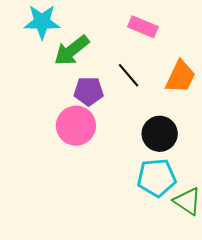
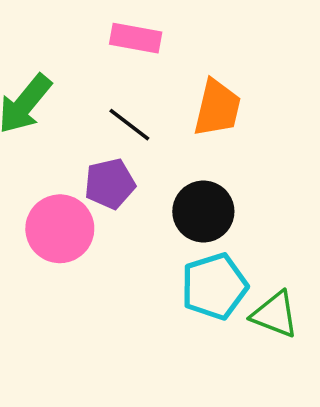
purple pentagon: (89, 91) -> (110, 184), moved

